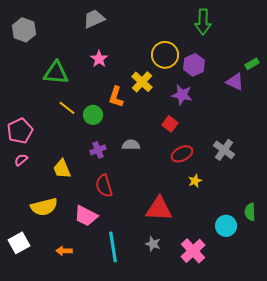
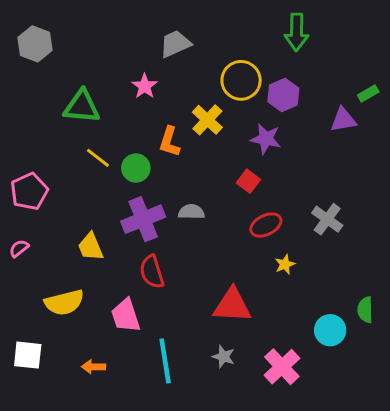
gray trapezoid: (94, 19) -> (175, 44), moved
purple triangle: (235, 82) -> (343, 120), turned -36
purple cross: (98, 150) -> (143, 219), size x1.8
pink semicircle: (21, 160) -> (19, 248), moved
pink trapezoid: (86, 216) -> (126, 316), turned 45
white square: (19, 243) -> (28, 355), turned 35

